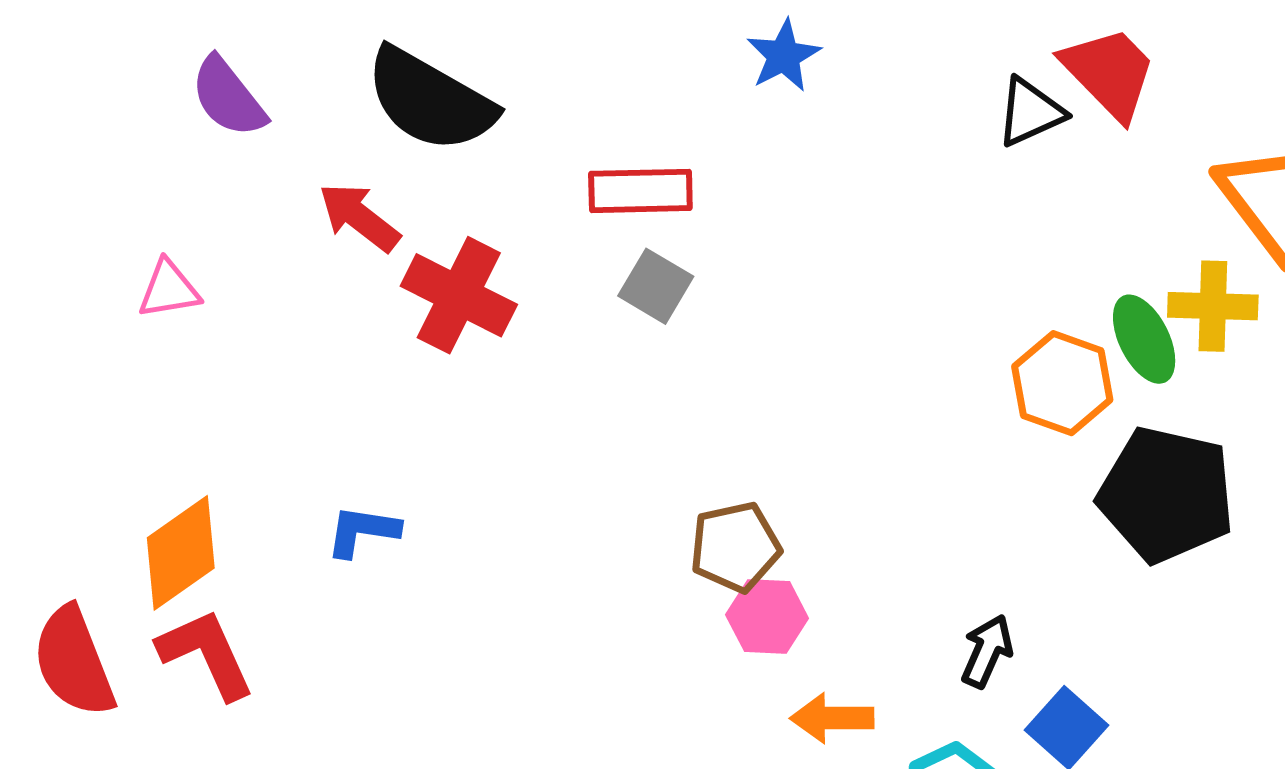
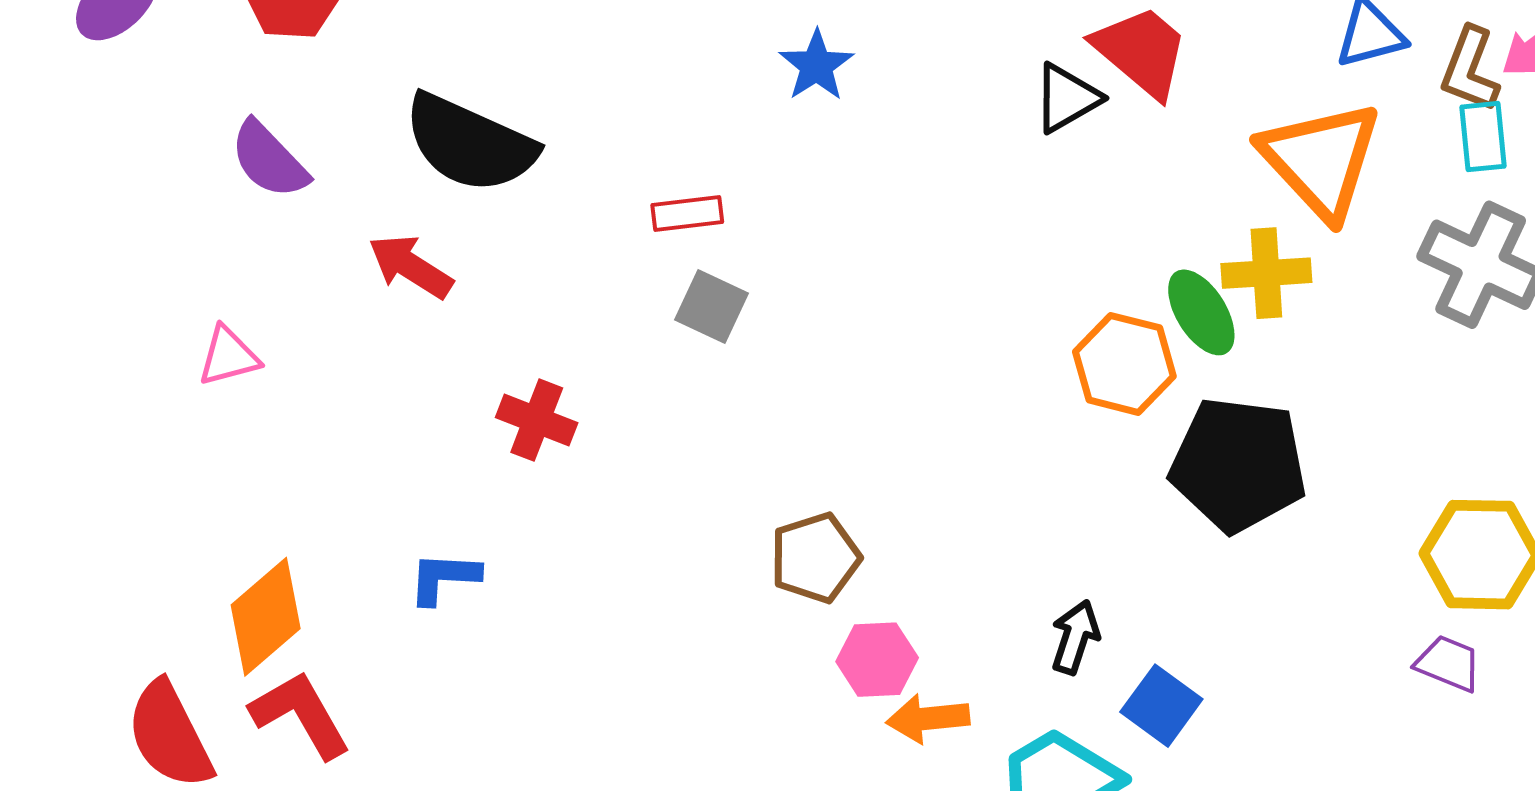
red rectangle: (640, 191) -> (687, 214), size x0.7
red cross: (459, 295) -> (537, 420), moved, size x0.7
pink hexagon: (767, 616) -> (877, 660), moved

